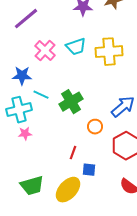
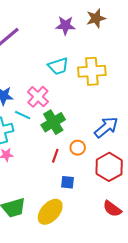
pink cross: (45, 51) -> (38, 97), moved
red line: (73, 153) -> (55, 156), moved
blue square: (89, 170) -> (67, 182), moved

